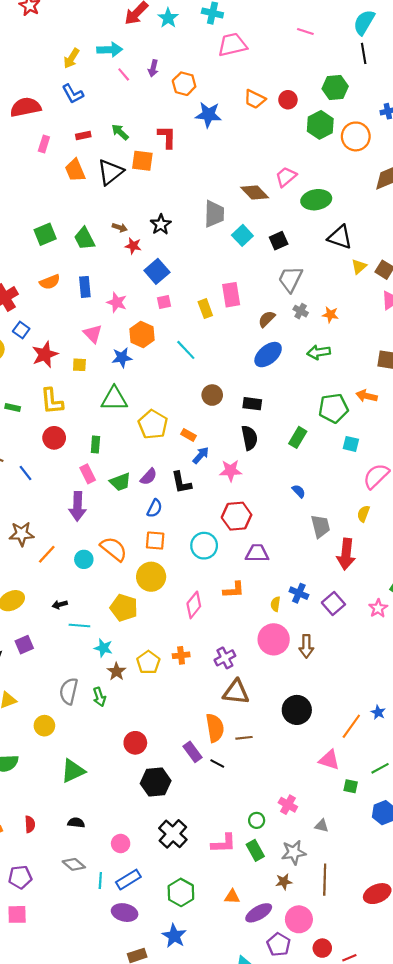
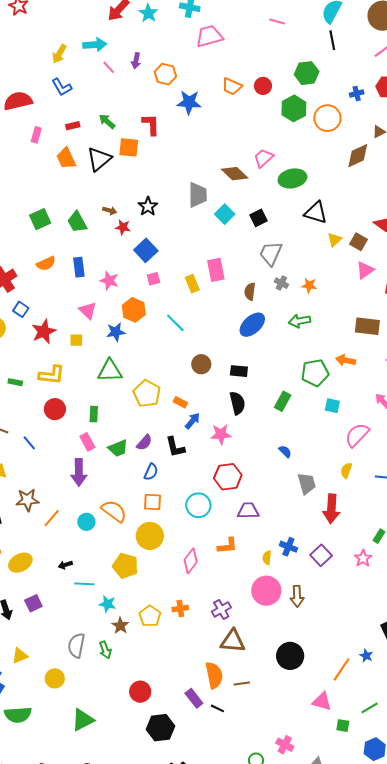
brown semicircle: (267, 319) -> (250, 292), turned -36
yellow L-shape: (52, 401) -> (52, 375), turned -76

